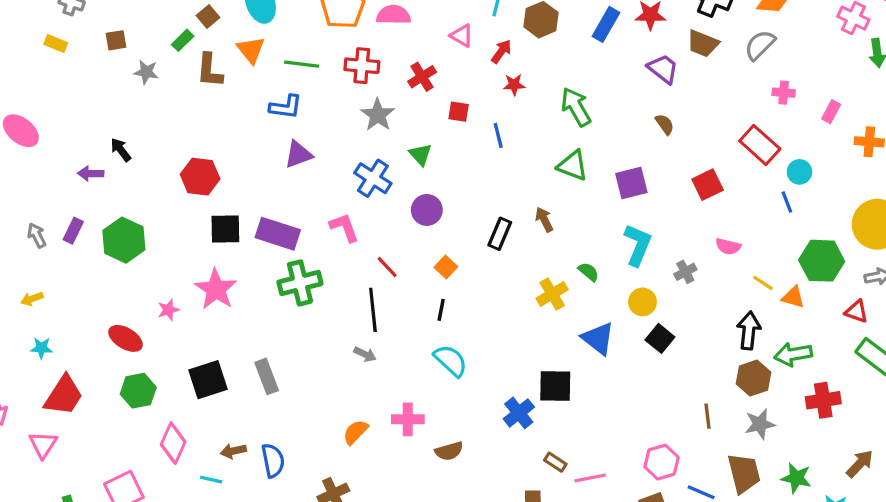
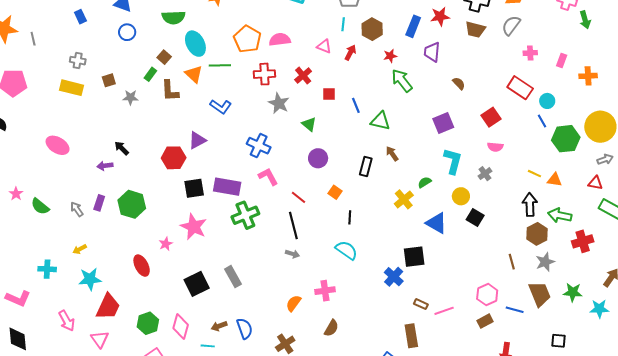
yellow rectangle: (56, 43) -> (71, 88), size x1.6
green line: (302, 64) -> (220, 65), moved
purple trapezoid: (663, 69) -> (432, 52), moved, turned -115
red star: (514, 85) -> (390, 56), moved
blue L-shape: (286, 107) -> (221, 107), turned 35
purple triangle: (298, 154) -> (197, 140), moved
green triangle: (573, 166) -> (380, 121), moved
blue cross: (373, 178) -> (259, 146), moved
pink semicircle: (728, 246) -> (495, 147), moved
green hexagon: (822, 261) -> (566, 139), moved
green semicircle: (589, 272) -> (425, 182), turned -64
black line: (441, 310) -> (350, 217), moved
red ellipse: (126, 338) -> (142, 266), turned 40
cyan star: (41, 348) -> (90, 279), size x1.6
green arrow: (793, 354) -> (560, 215), turned 30
green hexagon: (138, 391) -> (148, 323), moved
brown semicircle: (449, 451) -> (331, 328), moved, turned -36

